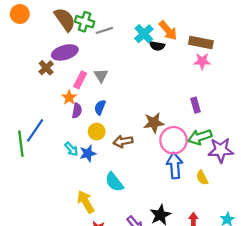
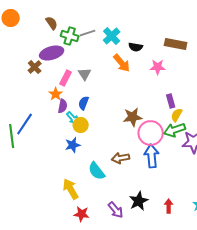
brown semicircle: (65, 19) -> (52, 23), size x0.6
green cross: (85, 22) -> (70, 36), moved
orange arrow: (168, 30) -> (122, 63), moved
cyan cross: (144, 34) -> (112, 36), moved
pink star: (202, 61) -> (158, 67), moved
brown arrow: (123, 141) -> (121, 158), moved
cyan arrow: (71, 149) -> (73, 118), moved
yellow semicircle: (202, 178) -> (177, 115), moved, turned 56

